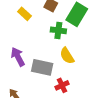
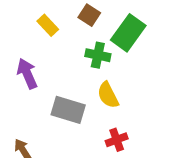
purple arrow: (18, 57) -> (27, 74), moved
red cross: (62, 85) -> (117, 140), moved

